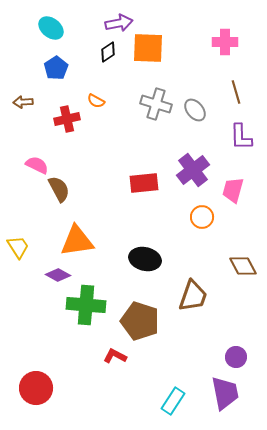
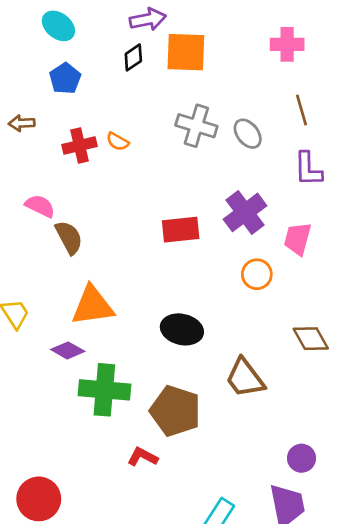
orange semicircle: (96, 101) -> (118, 142), moved
brown trapezoid: (193, 296) -> (245, 378), turned 124

